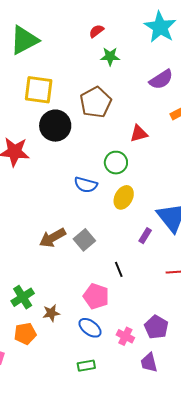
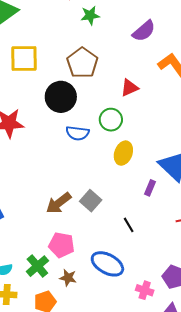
black circle: (55, 126) -> (61, 97), moved
blue semicircle: (86, 185) -> (77, 133), moved
pink pentagon: (96, 296) -> (62, 245), moved
brown star: (51, 313) -> (68, 278), turned 30
blue ellipse: (90, 328) -> (107, 264), moved, size x1.4

